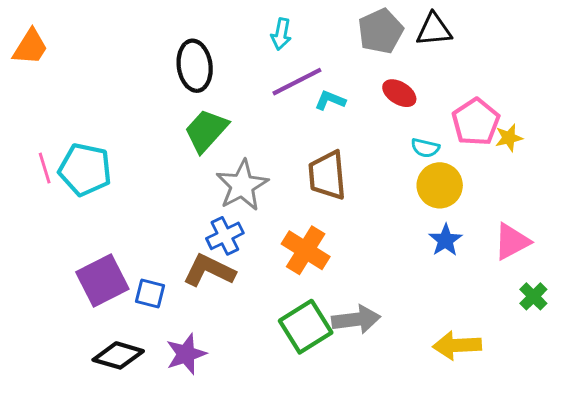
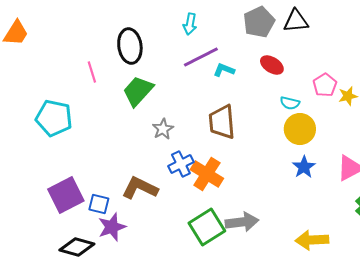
pink pentagon: (476, 122) -> (325, 85), size x0.7
pink line: (45, 168) -> (92, 72), moved
gray star: (242, 185) -> (163, 129), size x0.6
blue cross: (225, 236) -> (181, 164), moved
purple star: (186, 354) -> (112, 227), moved

